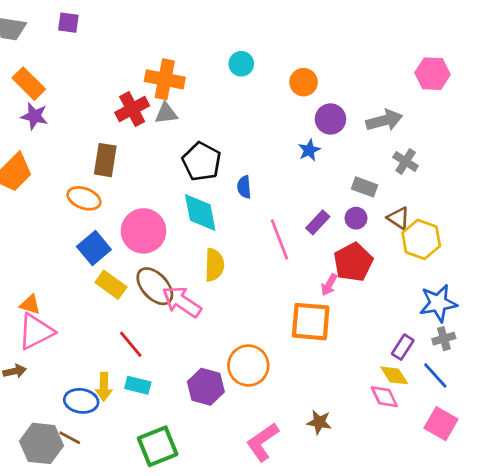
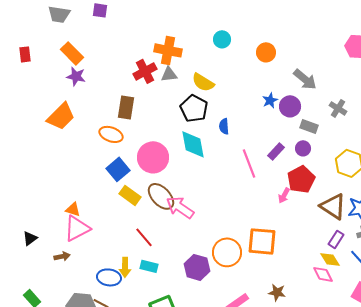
purple circle: (330, 119) -> (290, 106), moved
gray arrow: (384, 120) -> (305, 79), moved, turned 55
brown triangle: (398, 218) -> (333, 206), moved, size x1.6
yellow semicircle: (214, 265) -> (203, 82), moved, turned 120
orange square: (311, 322) -> (262, 241), moved

